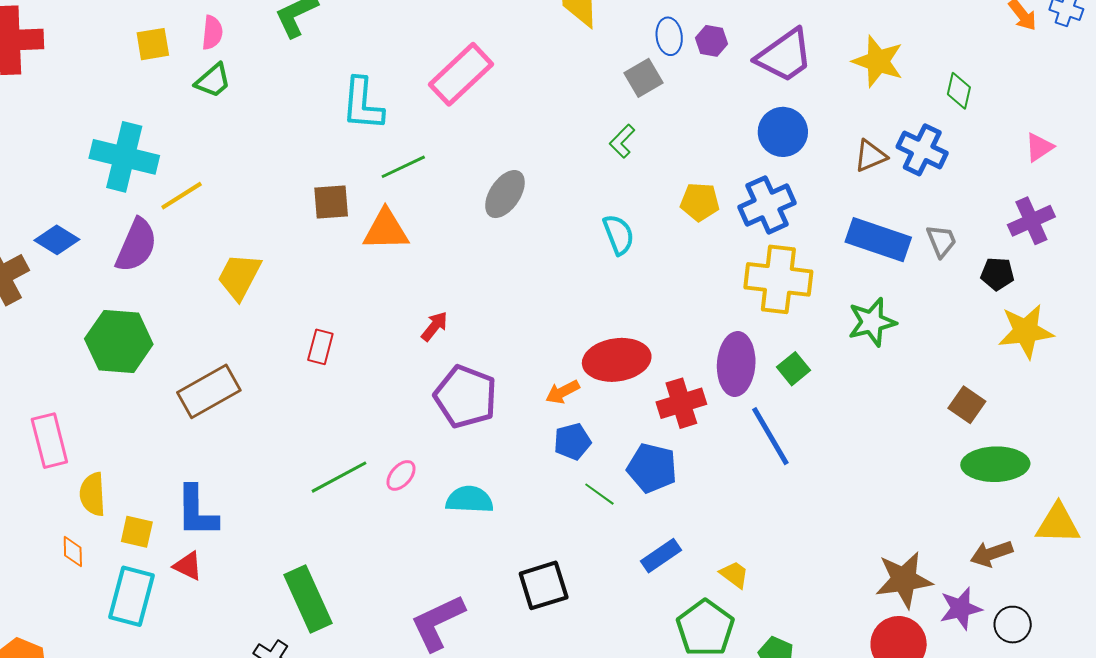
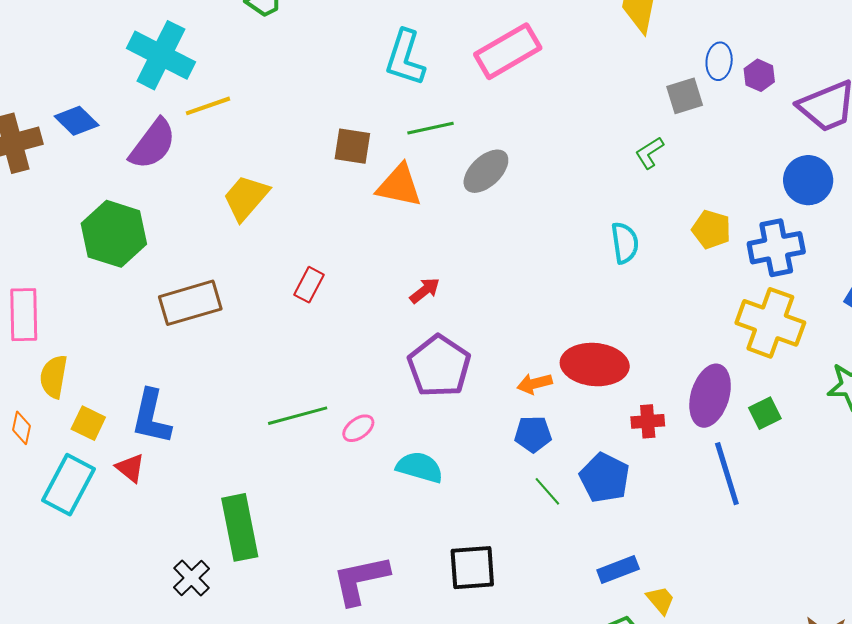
gray ellipse: (505, 194) -> (486, 171), moved
red cross: (681, 403) -> (648, 421), size x0.7
blue rectangle: (661, 556) -> (618, 569), moved

